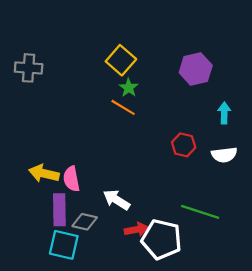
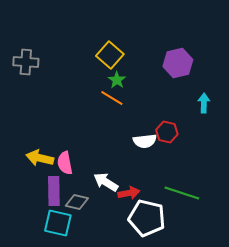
white semicircle: (224, 155) -> (145, 141), moved
red arrow: (136, 229) -> (129, 193), moved

